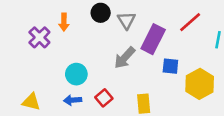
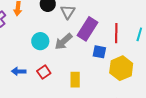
red line: (190, 22) -> (116, 33), moved, turned -54
cyan circle: (76, 74) -> (40, 41), moved

